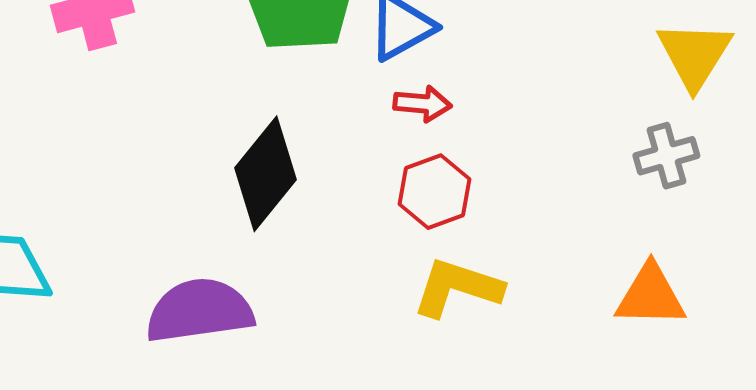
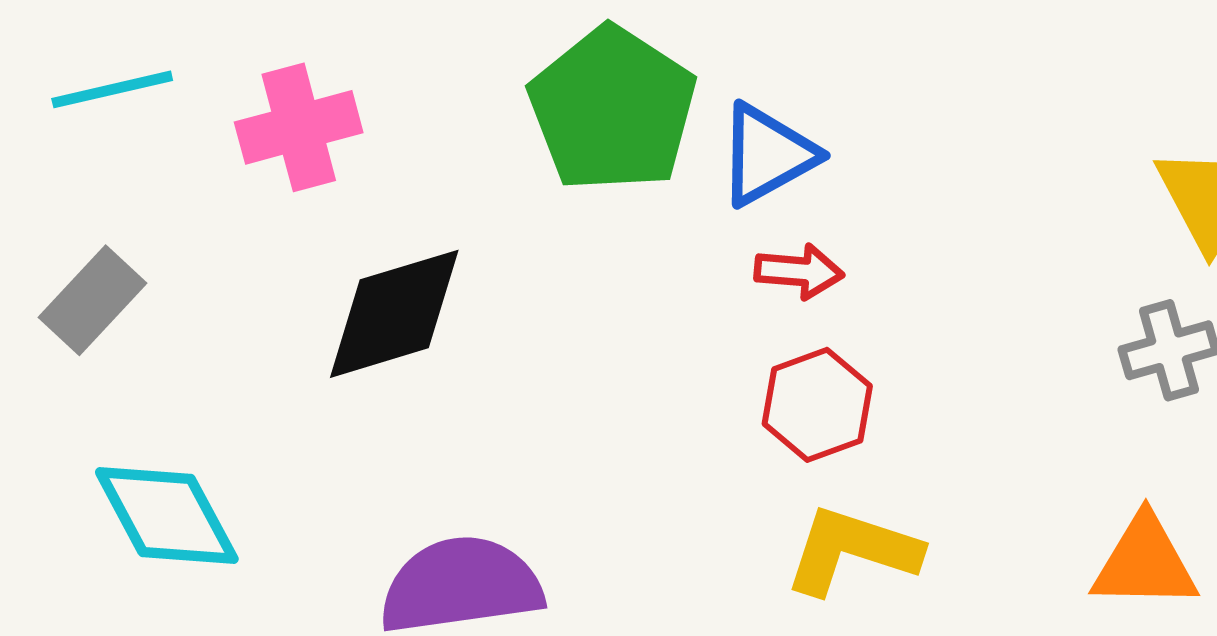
black diamond: (265, 174) -> (394, 314), moved, turned 34

